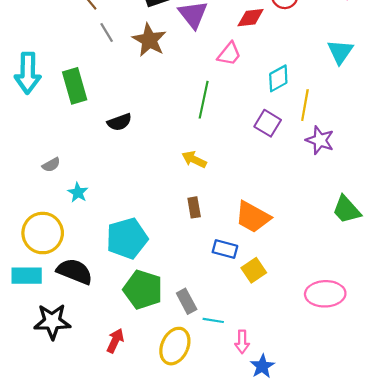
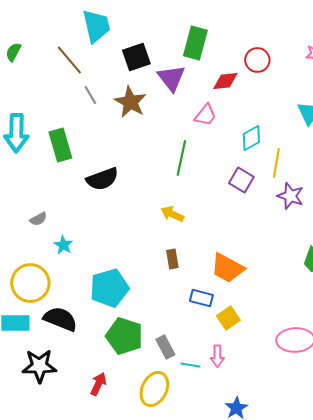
black semicircle: (119, 122) -> (102, 179), size x1.4
pink arrow: (242, 342) -> (217, 356), moved

